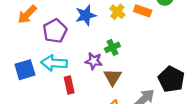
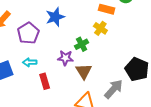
yellow cross: (117, 12) -> (100, 28), moved
cyan arrow: (54, 63) -> (30, 62), size x0.6

